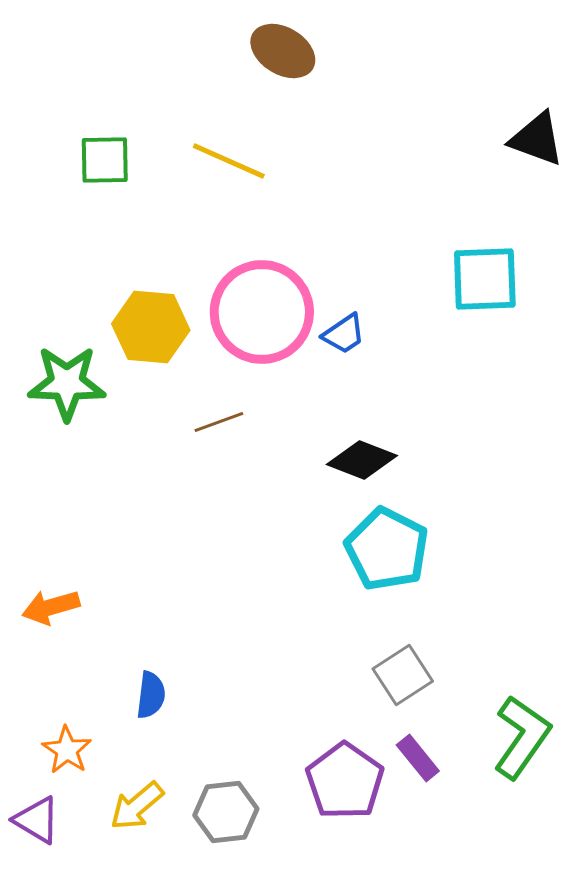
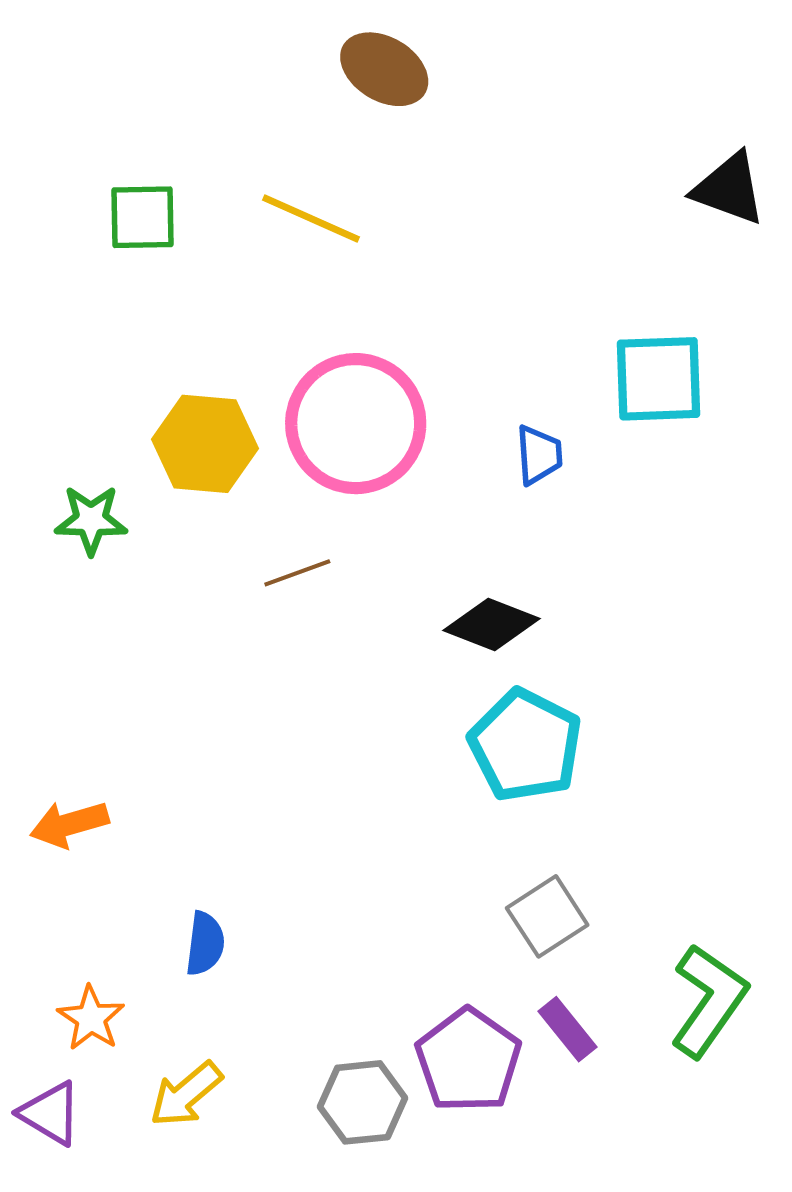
blue trapezoid: (344, 334) -> (539, 455), moved, turned -60
green star: (67, 383) -> (91, 520), size x0.7
gray hexagon: (226, 812) -> (363, 1102), moved

